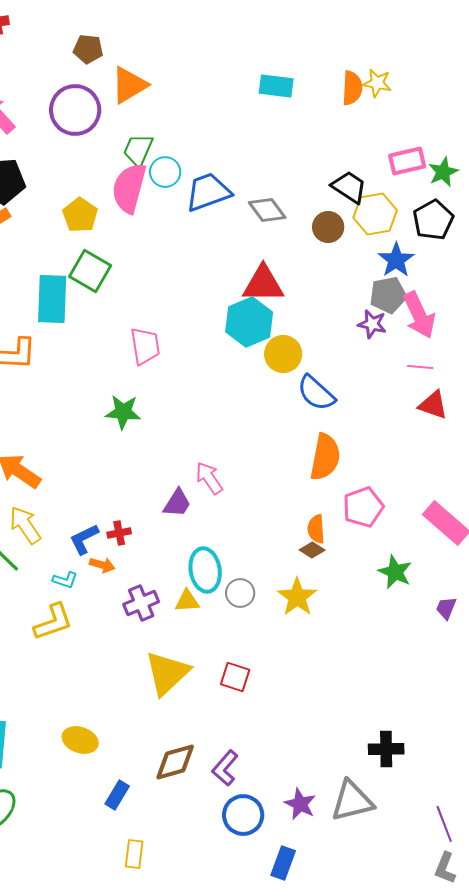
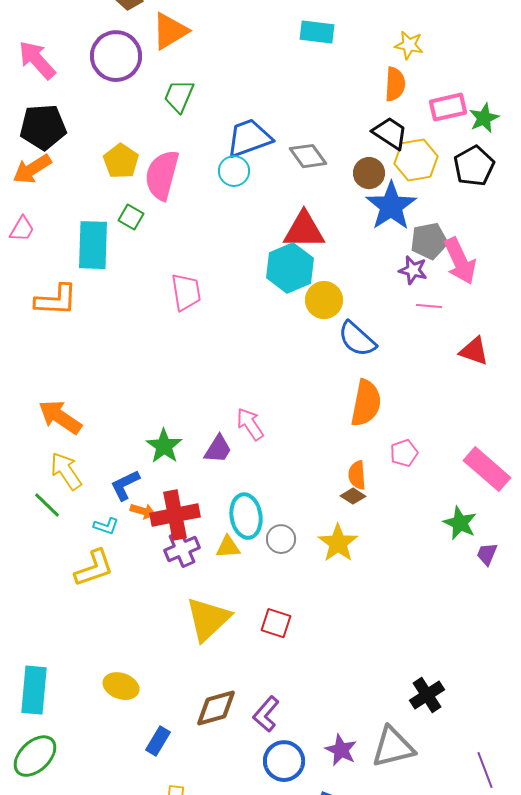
yellow star: (377, 83) -> (409, 45), moved
orange semicircle: (352, 88) -> (395, 84), moved
cyan circle: (165, 172) -> (234, 171), moved
pink semicircle: (129, 188) -> (162, 175), moved
blue star: (396, 260) -> (391, 206), moved, size x1.4
green square: (90, 271) -> (131, 217), size x0.6
pink line: (420, 367) -> (429, 306), moved
green star: (123, 412) -> (164, 446), moved, turned 30
pink pentagon: (363, 507) -> (404, 453), size x0.7
red cross: (119, 533) -> (175, 515), moved, size x2.0
green star: (395, 572) -> (460, 523), moved
black cross: (386, 749) -> (427, 695), turned -32

